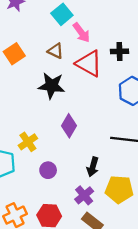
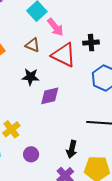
black star: (52, 86) -> (30, 77), size x0.7
purple diamond: (69, 126) -> (50, 96), moved, turned 50

